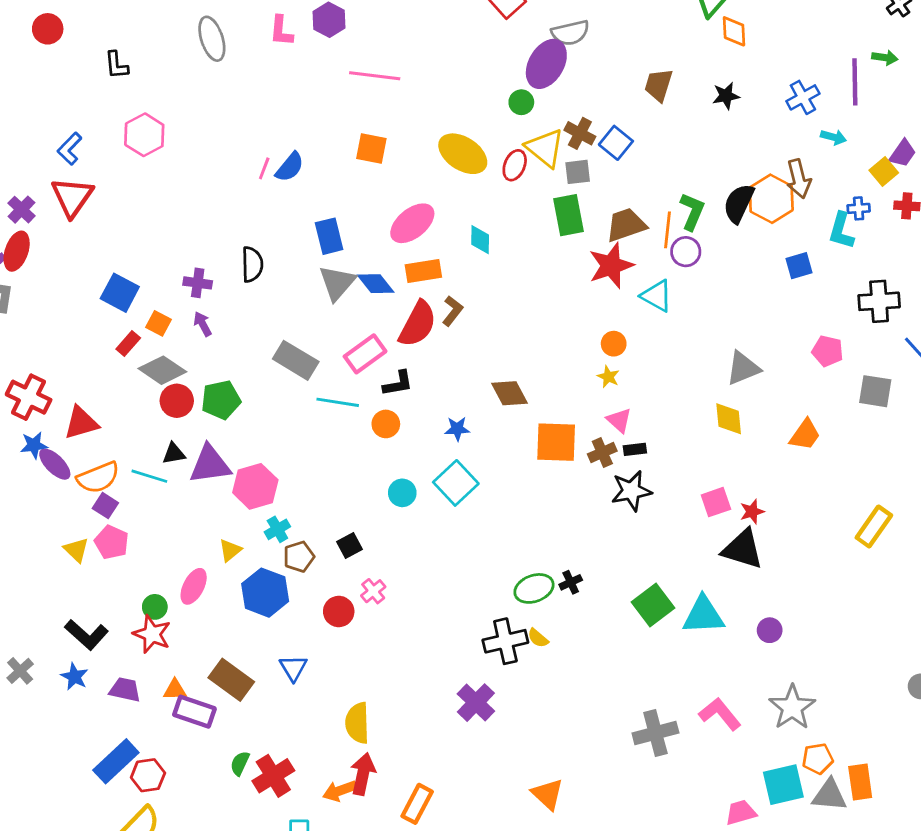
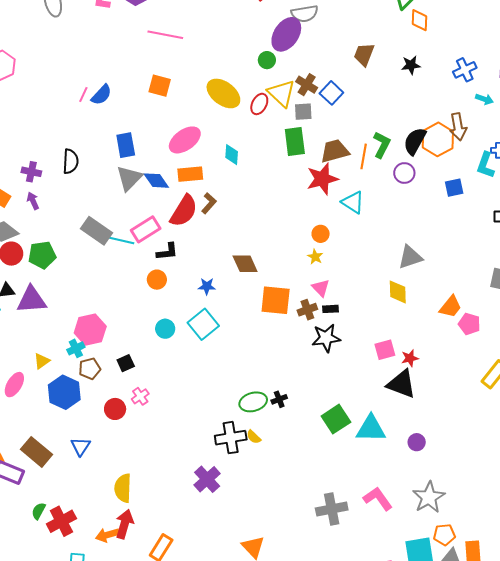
purple circle: (686, 252) -> (404, 173), moved
pink pentagon: (828, 351) -> (469, 324), moved
cyan line: (338, 402) -> (119, 240), moved
pink hexagon: (255, 486) -> (90, 330), moved

